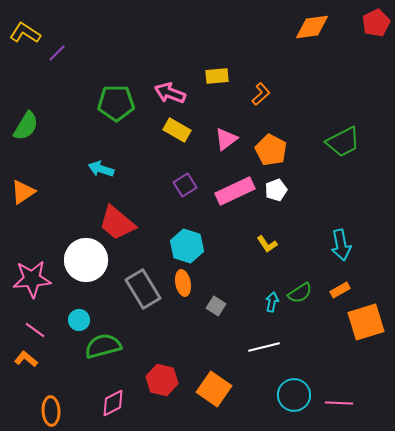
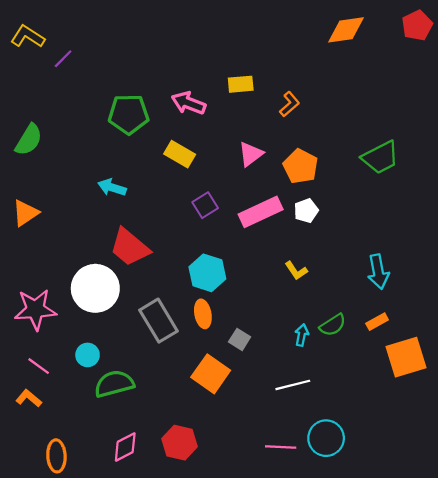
yellow rectangle: (177, 130) -> (180, 154), moved
red hexagon: (162, 380) -> (180, 443), moved
orange square: (214, 389) -> (211, 374), moved
pink line: (339, 403) -> (281, 447), moved

